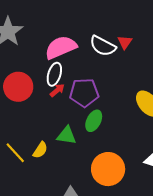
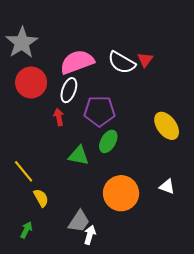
red circle: (18, 87) -> (31, 82), moved
red arrow: (57, 90) -> (59, 117), moved, turned -63
yellow semicircle: (40, 150) -> (41, 198), moved, turned -66

